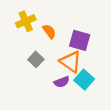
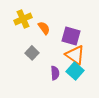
orange triangle: (71, 62) -> (75, 55), moved
purple semicircle: (62, 82) -> (55, 73), turned -72

